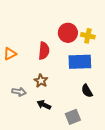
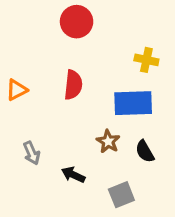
red circle: (68, 33) -> (77, 22), moved
brown star: (41, 81) -> (108, 141), moved
gray arrow: (19, 92) -> (32, 153), turned 56

